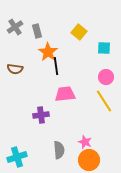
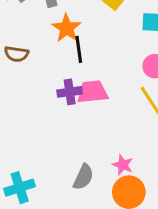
purple cross: (41, 115) -> (70, 92), moved
gray semicircle: (59, 150) -> (83, 177), turned 30

